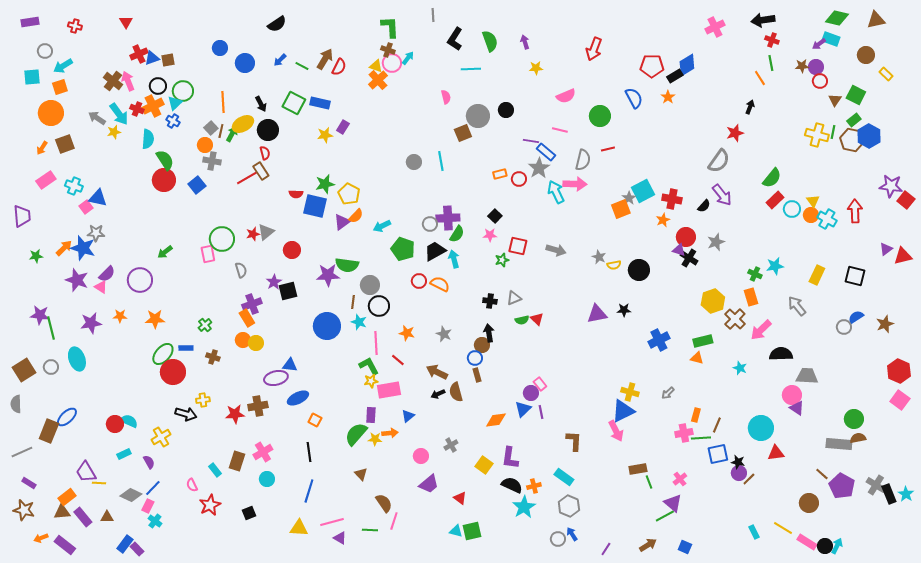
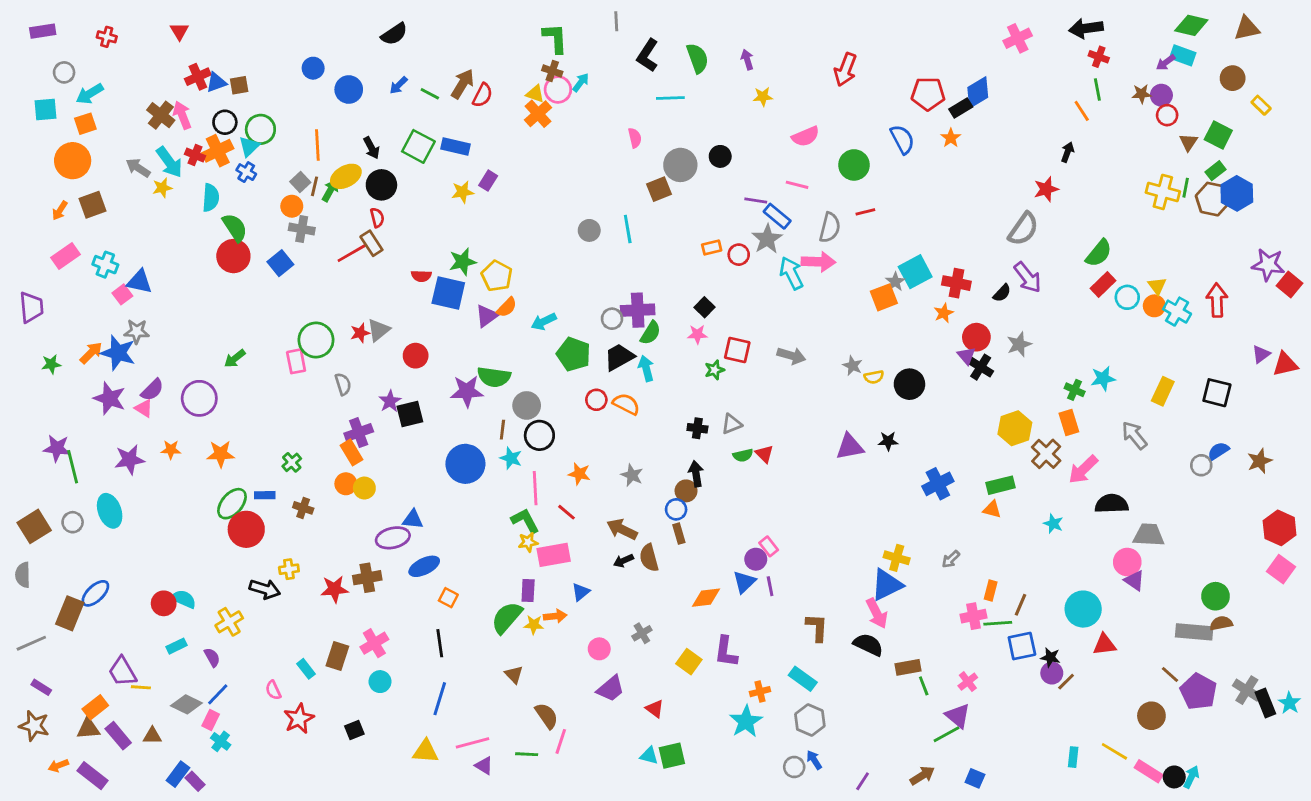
purple triangle: (679, 250) -> (966, 356), turned 32
black semicircle: (512, 485) -> (868, 645), moved
cyan rectangle: (754, 532) -> (1073, 757), turned 32

